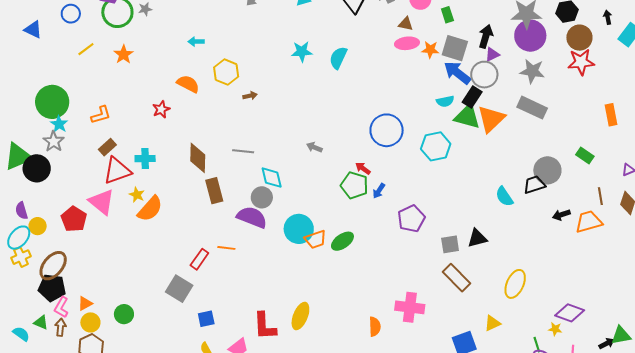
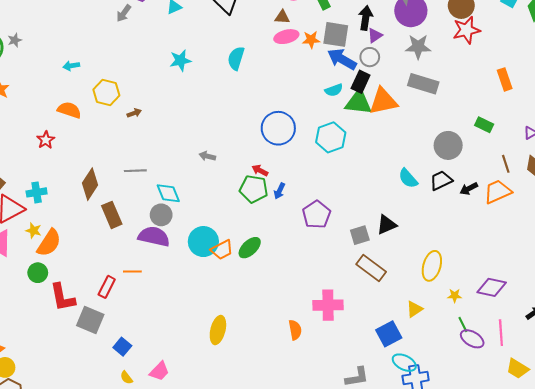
cyan semicircle: (338, 58) -> (236, 58), moved
gray circle: (484, 75) -> (370, 57), size x0.7
orange triangle: (491, 119) -> (383, 101), turned 40
brown diamond: (198, 158) -> (90, 184), turned 40
black trapezoid: (534, 185) -> (441, 180), moved
green circle: (124, 314) -> (38, 273), moved
blue square: (206, 319) -> (122, 347), turned -30
red L-shape: (265, 326) -> (62, 297), moved
yellow star: (555, 329) -> (455, 296), moved

